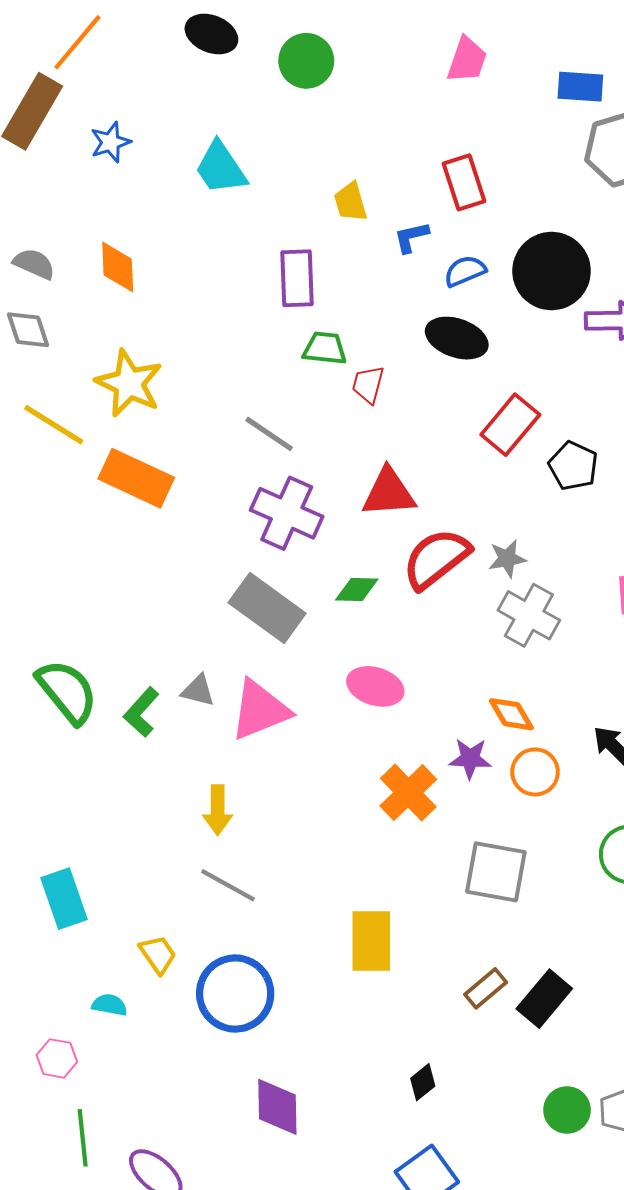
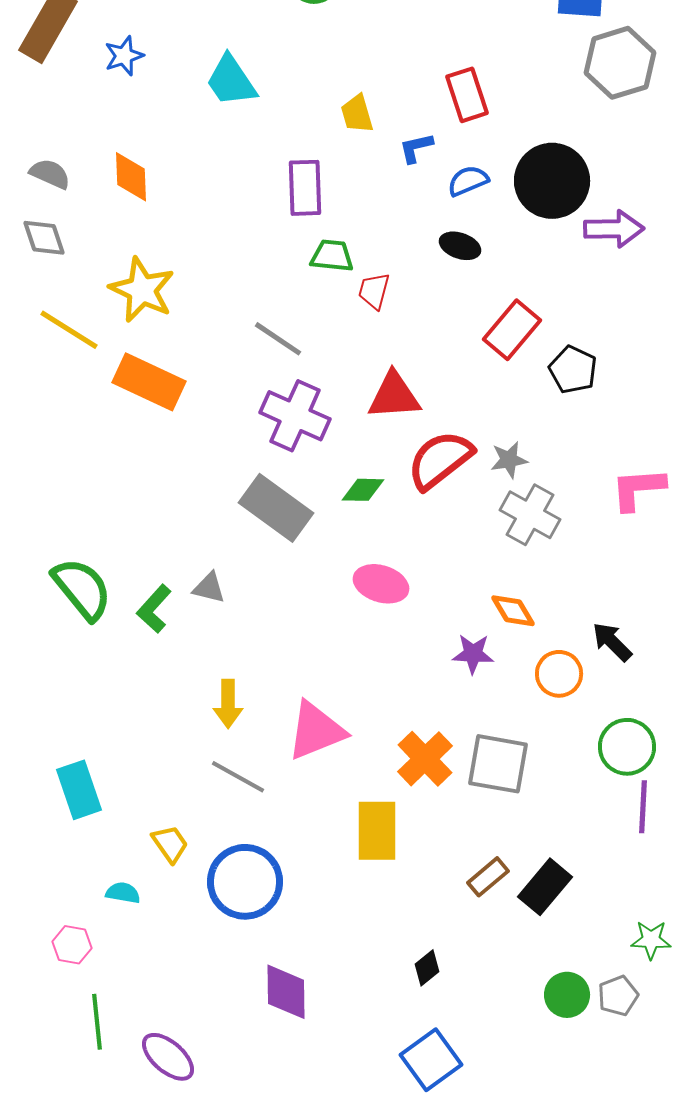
black ellipse: (457, 338) -> (460, 246), size x0.7
pink triangle: (260, 710) -> (316, 731), moved
orange circle: (535, 772) -> (559, 674), moved
orange cross: (408, 793) -> (425, 759), moved

